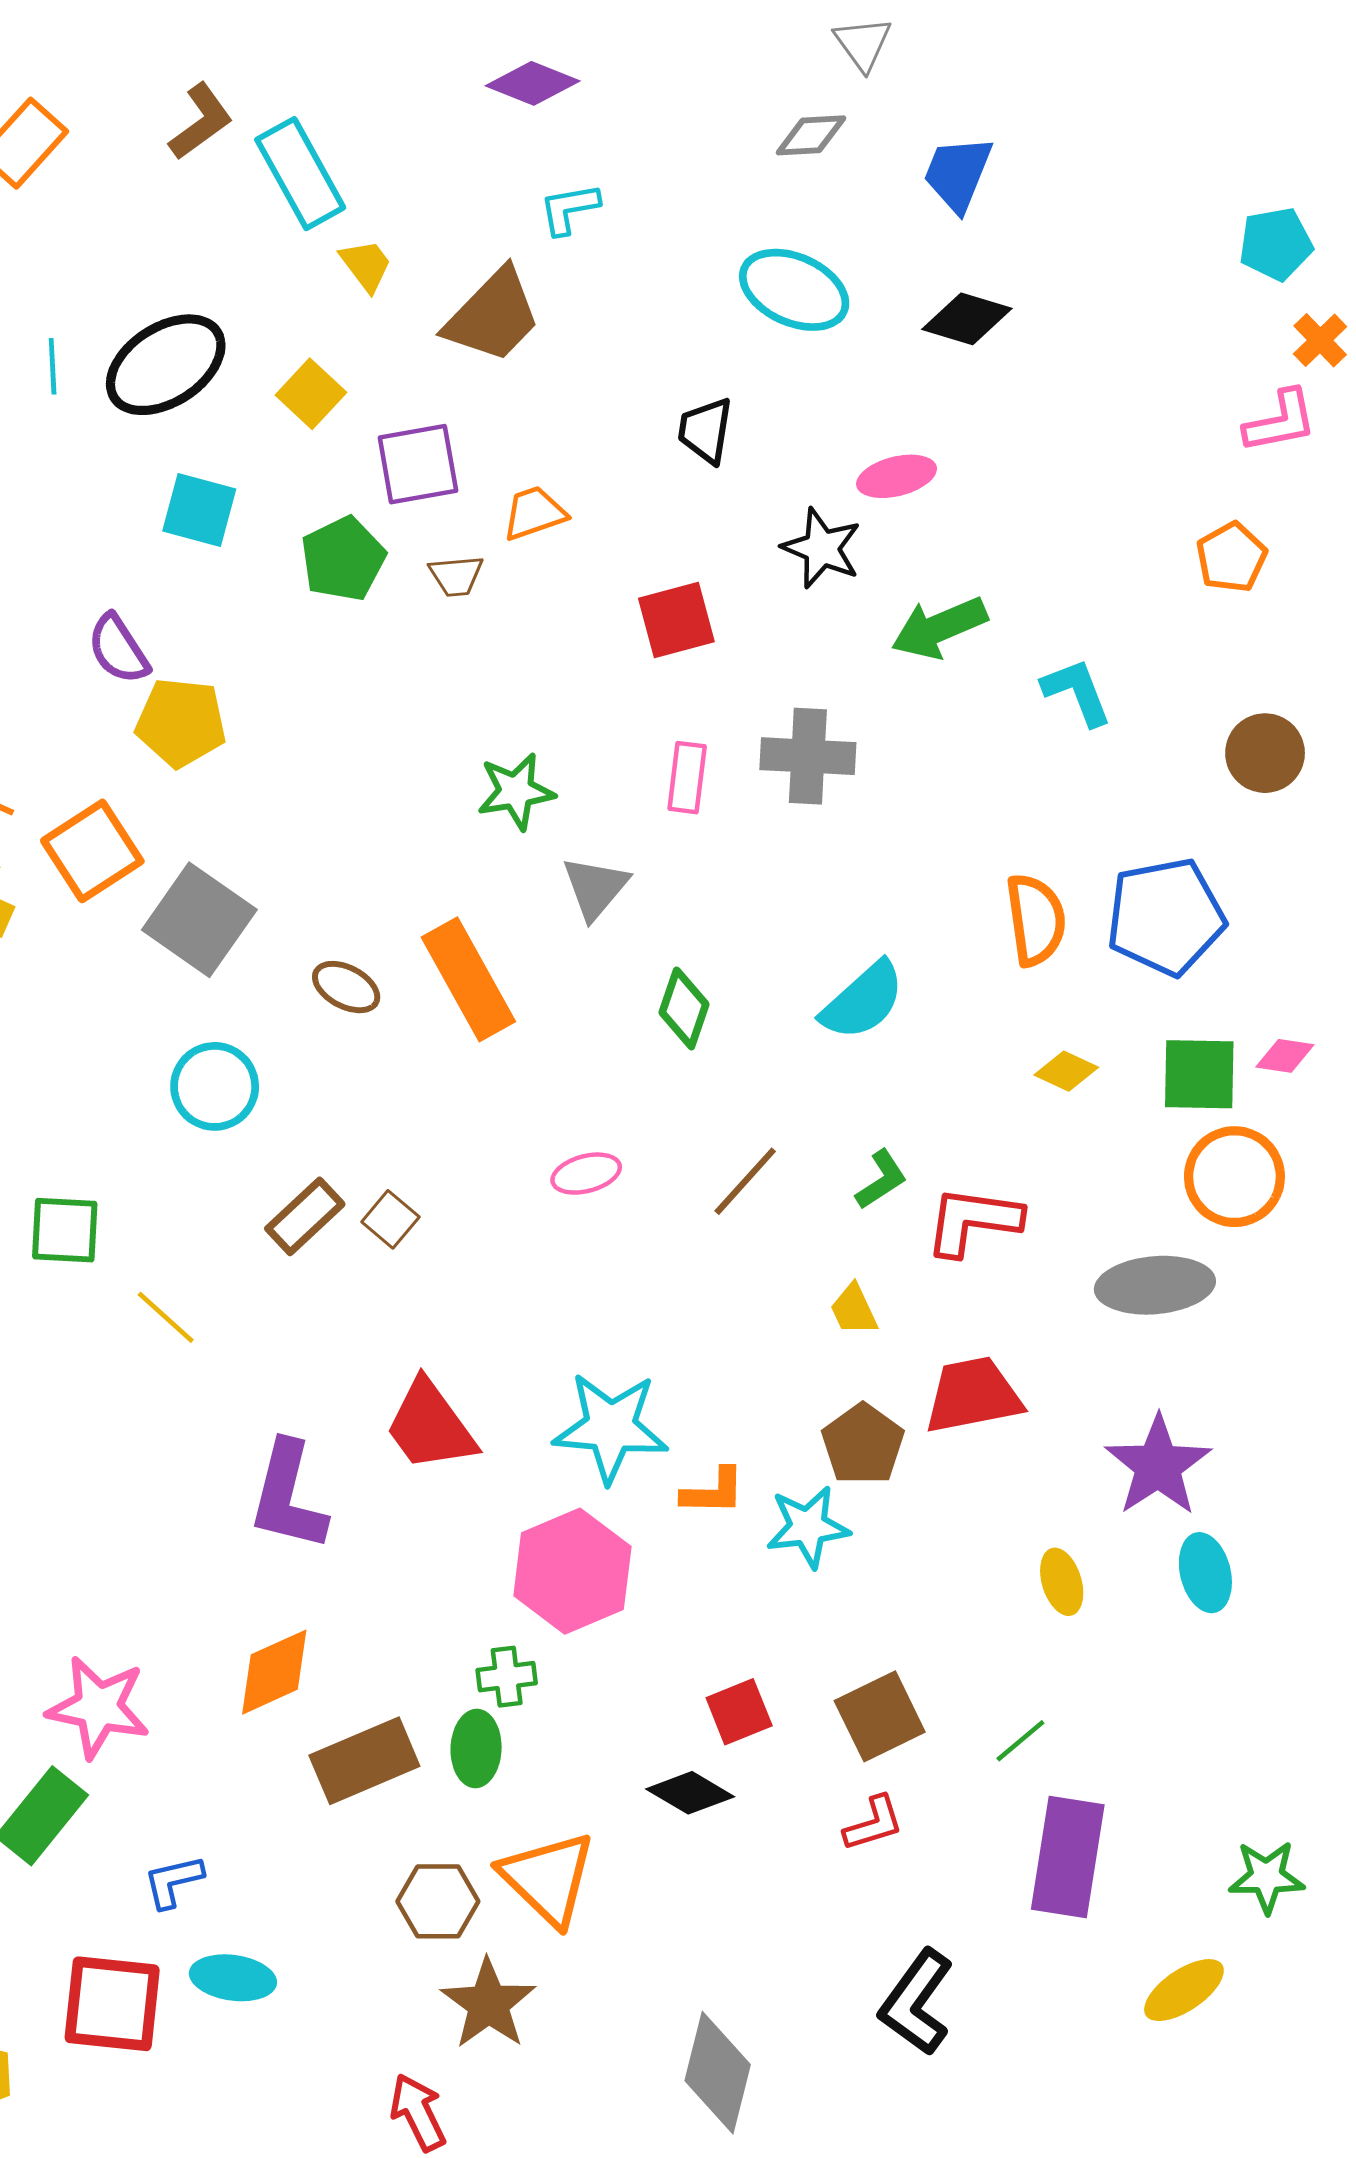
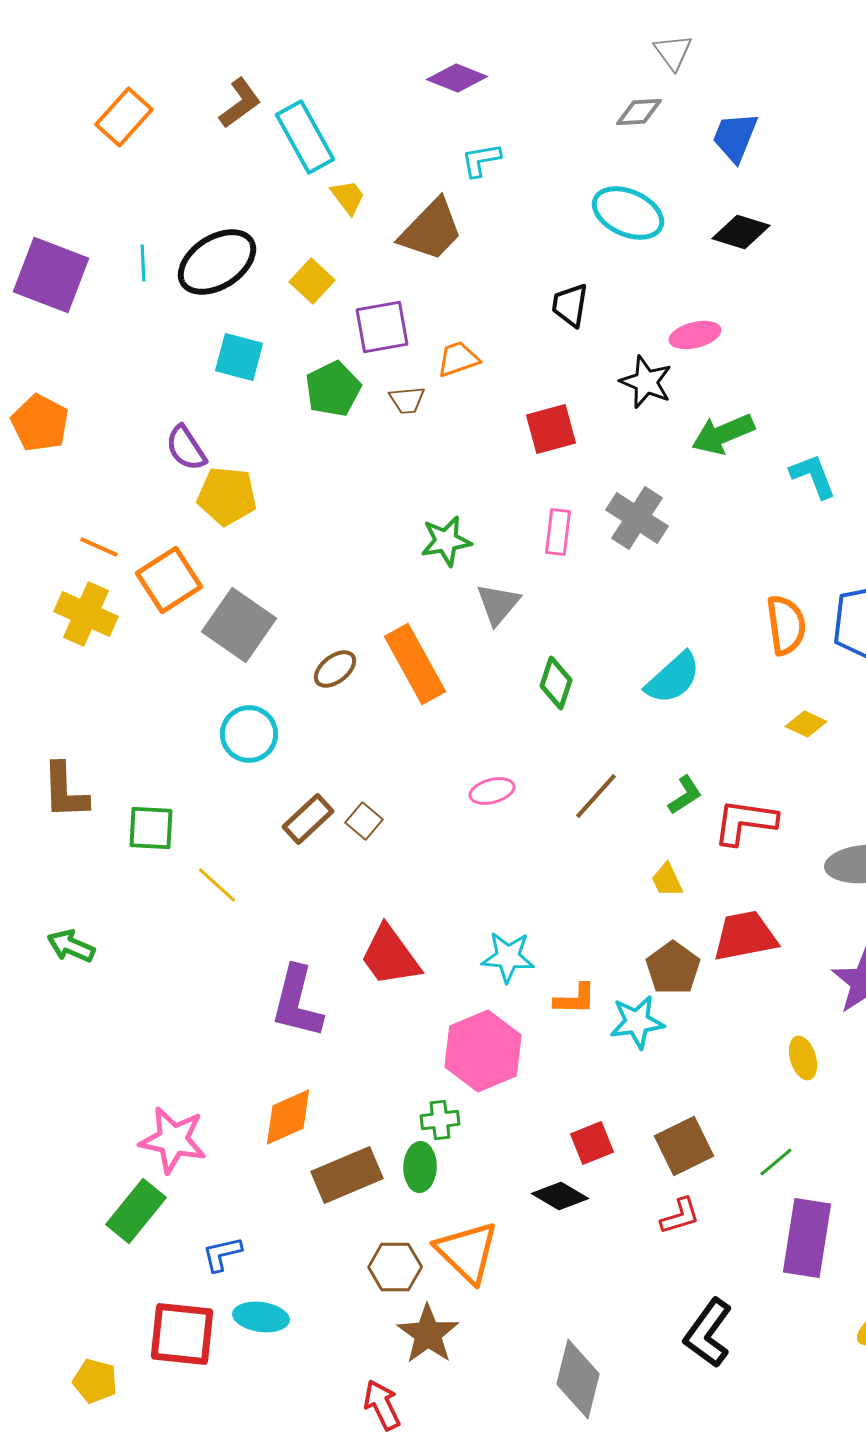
gray cross: (808, 756) -> (637, 518), turned 30
brown ellipse: (346, 987) -> (335, 669), turned -66
cyan star: (611, 1427) -> (508, 957), size x0.7

